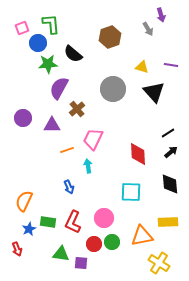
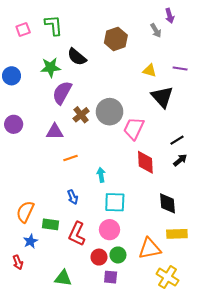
blue circle: (38, 43) -> (12, 76), moved
gray circle: (113, 89) -> (110, 112), moved
purple circle: (23, 118) -> (14, 124), moved
pink trapezoid: (93, 139) -> (134, 129), moved
cyan arrow: (88, 166) -> (101, 175), moved
black diamond: (170, 184) -> (167, 203), moved
cyan square: (131, 192) -> (115, 202), moved
green rectangle: (48, 222) -> (51, 224), moved
green triangle: (61, 254) -> (63, 278), moved
purple square: (81, 263) -> (111, 277), moved

